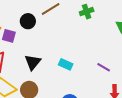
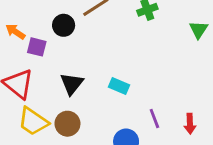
purple line: (104, 67) -> (154, 119), moved, turned 40

